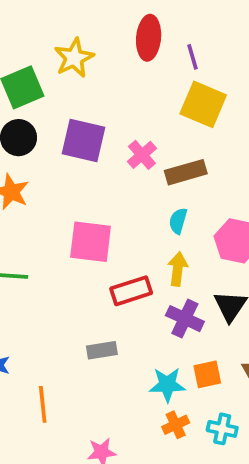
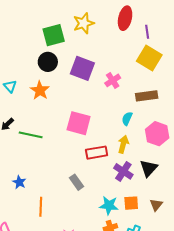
brown rectangle: (186, 172) -> (147, 96), moved
gray rectangle: (102, 350) -> (76, 182), turned 56

